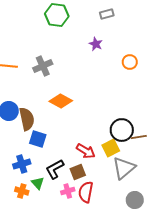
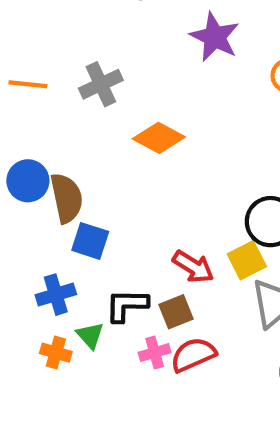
purple star: (96, 44) -> (215, 37), size x1.6
orange diamond: (61, 101) -> (159, 138), moved
black L-shape: (55, 169) -> (127, 305), turned 30
red semicircle: (86, 192) -> (193, 355), turned 55

